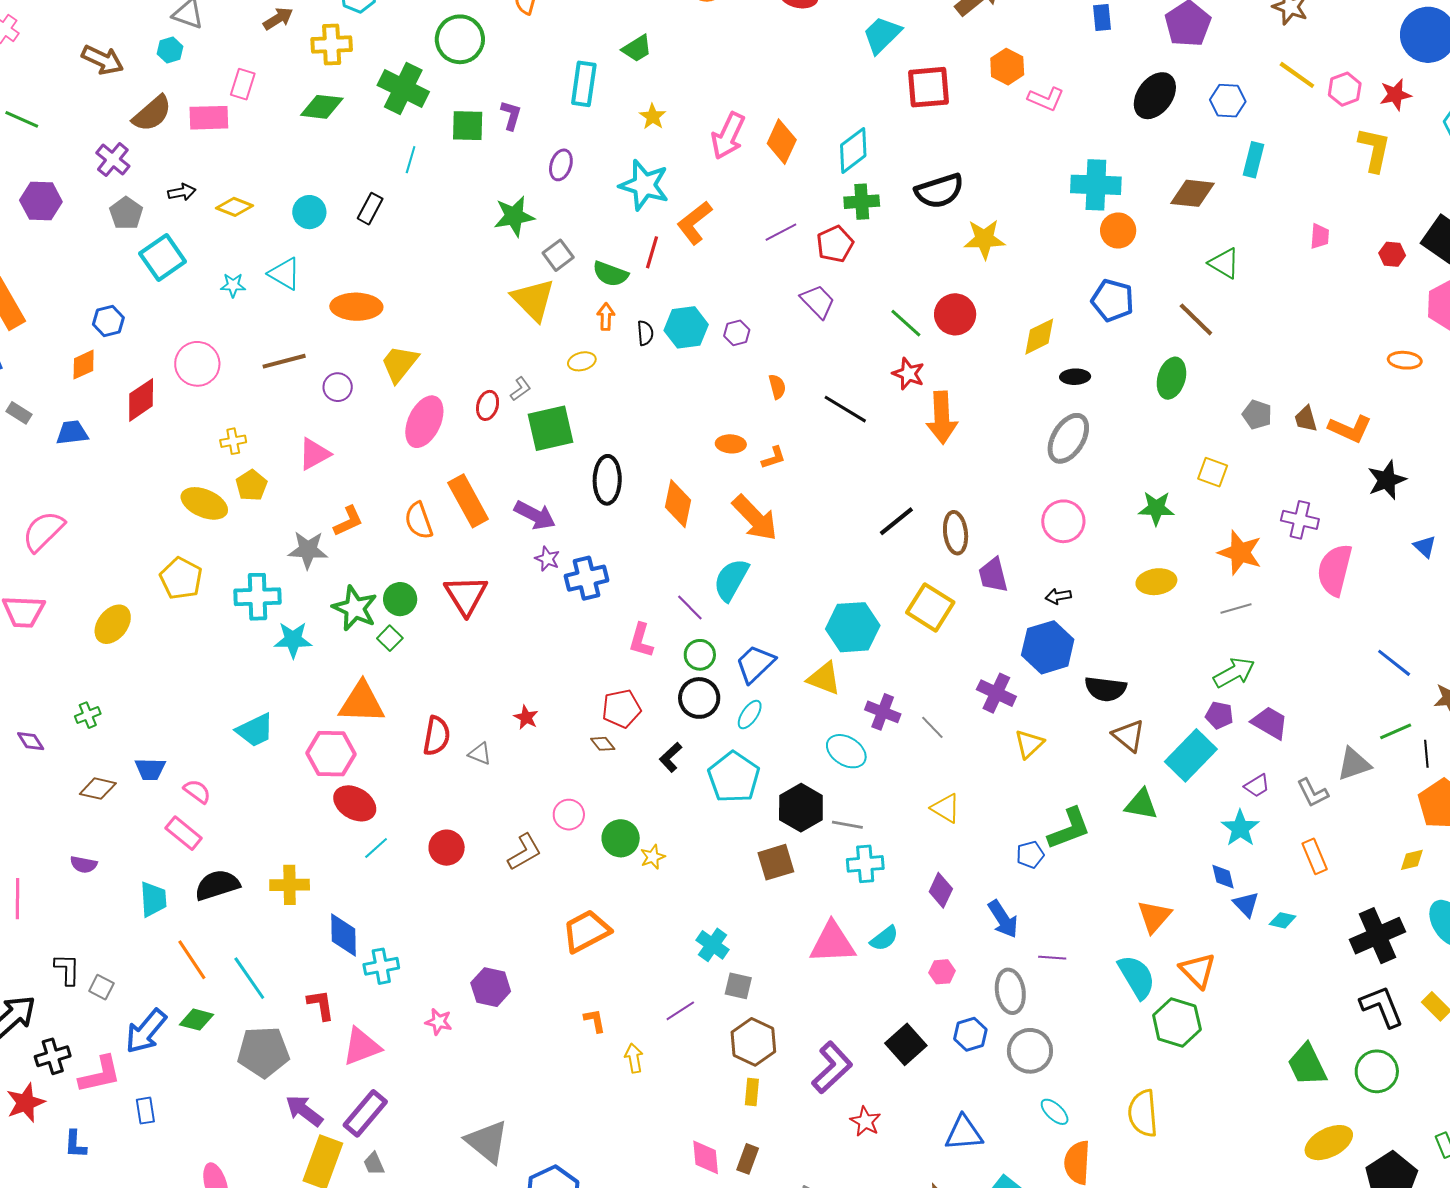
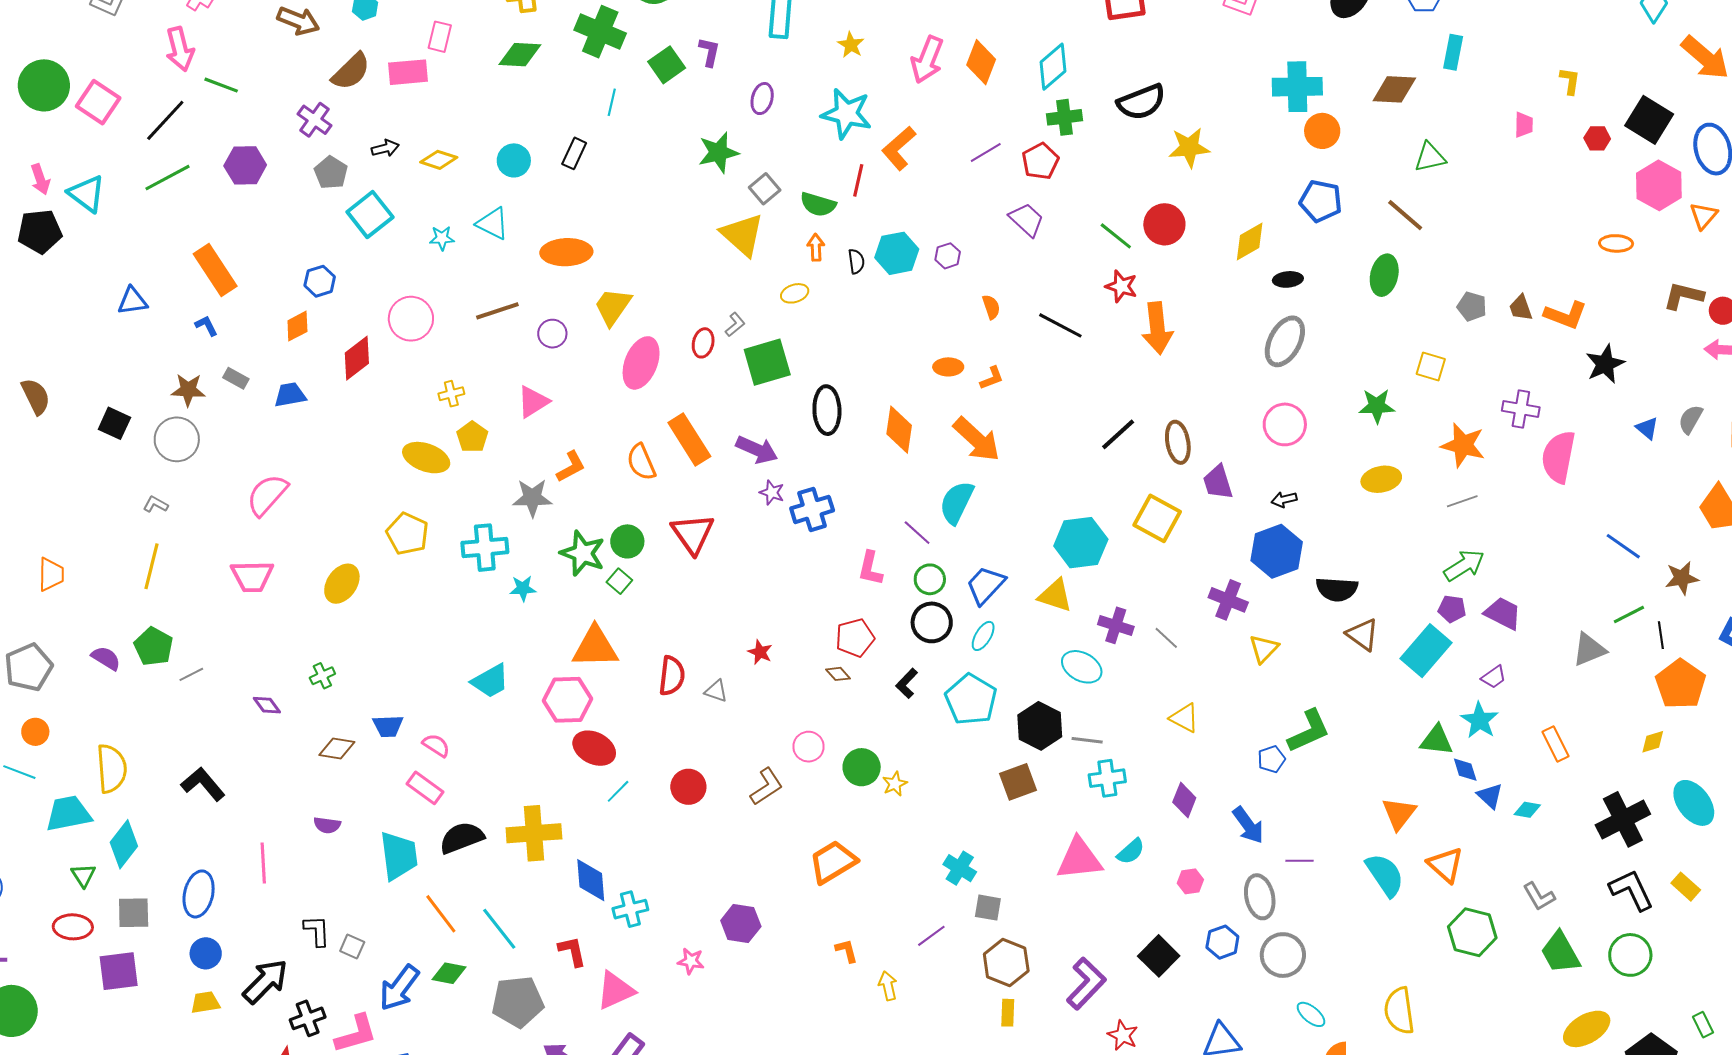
green square: (468, 126) -> (667, 65), turned -33
yellow L-shape: (1374, 150) -> (1570, 81), moved, size x0.6
green triangle: (1224, 263) -> (1430, 157), turned -40
cyan star: (293, 640) -> (523, 588), size x0.7
gray L-shape: (1313, 793) -> (1539, 896), moved
green triangle: (1141, 804) -> (1437, 740), moved
yellow cross: (290, 885) -> (534, 833), size x1.4
cyan trapezoid: (153, 899) -> (399, 856), size x1.4
green hexagon: (1177, 1022) -> (1472, 932), moved

